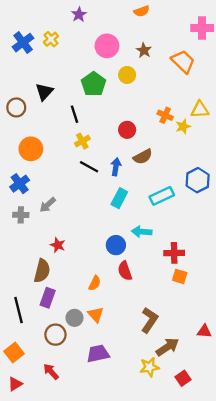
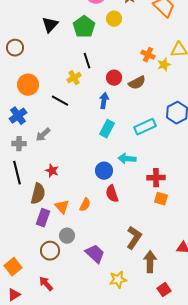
black triangle: (44, 92) -> (50, 25), moved
black line: (74, 114) -> (87, 61), moved
red circle: (127, 130) -> (114, 78), moved
brown semicircle: (143, 157) -> (137, 83), moved
black line: (89, 167) -> (60, 101), moved
black line: (19, 310) -> (17, 173), moved
orange triangle: (96, 314) -> (62, 207), moved
brown arrow: (167, 347) -> (150, 262), turned -55
purple trapezoid: (98, 354) -> (95, 254), moved, turned 55
yellow star: (149, 367) -> (118, 280), moved

